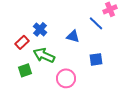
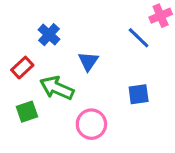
blue cross: (40, 29) -> (49, 35), moved
blue triangle: (73, 36) -> (88, 61), moved, turned 48

